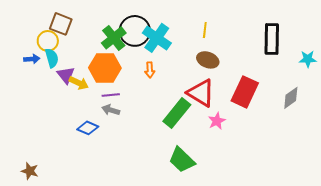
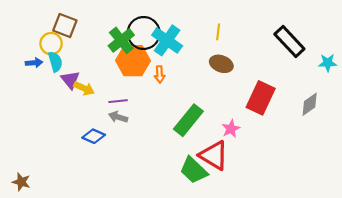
black rectangle: (272, 39) -> (289, 41), turned -44
orange hexagon: (105, 68) -> (133, 61), moved
red triangle: (201, 93) -> (214, 155), moved
brown star: (30, 171) -> (21, 182), moved

